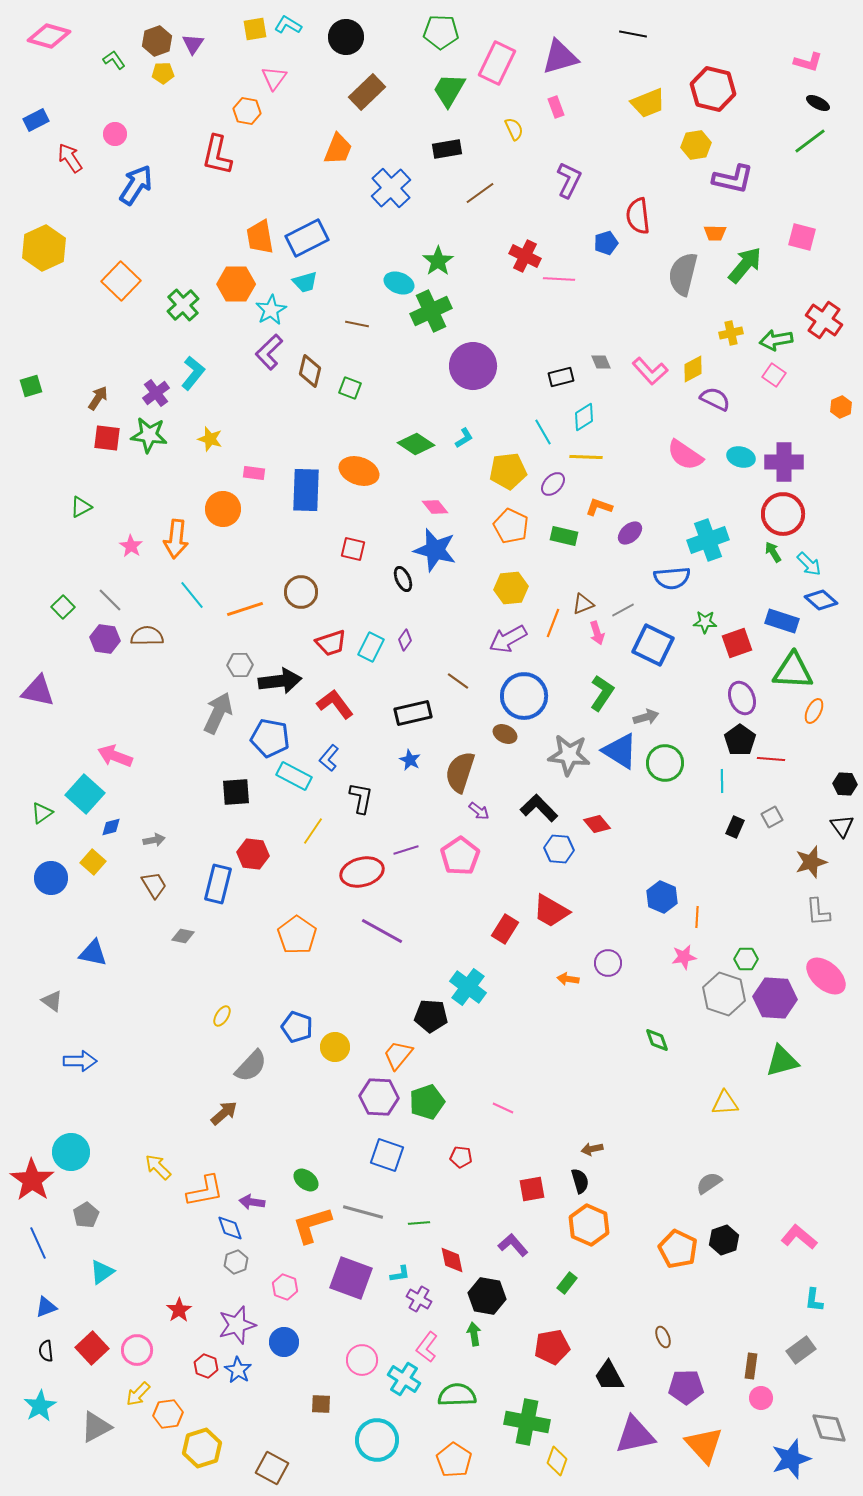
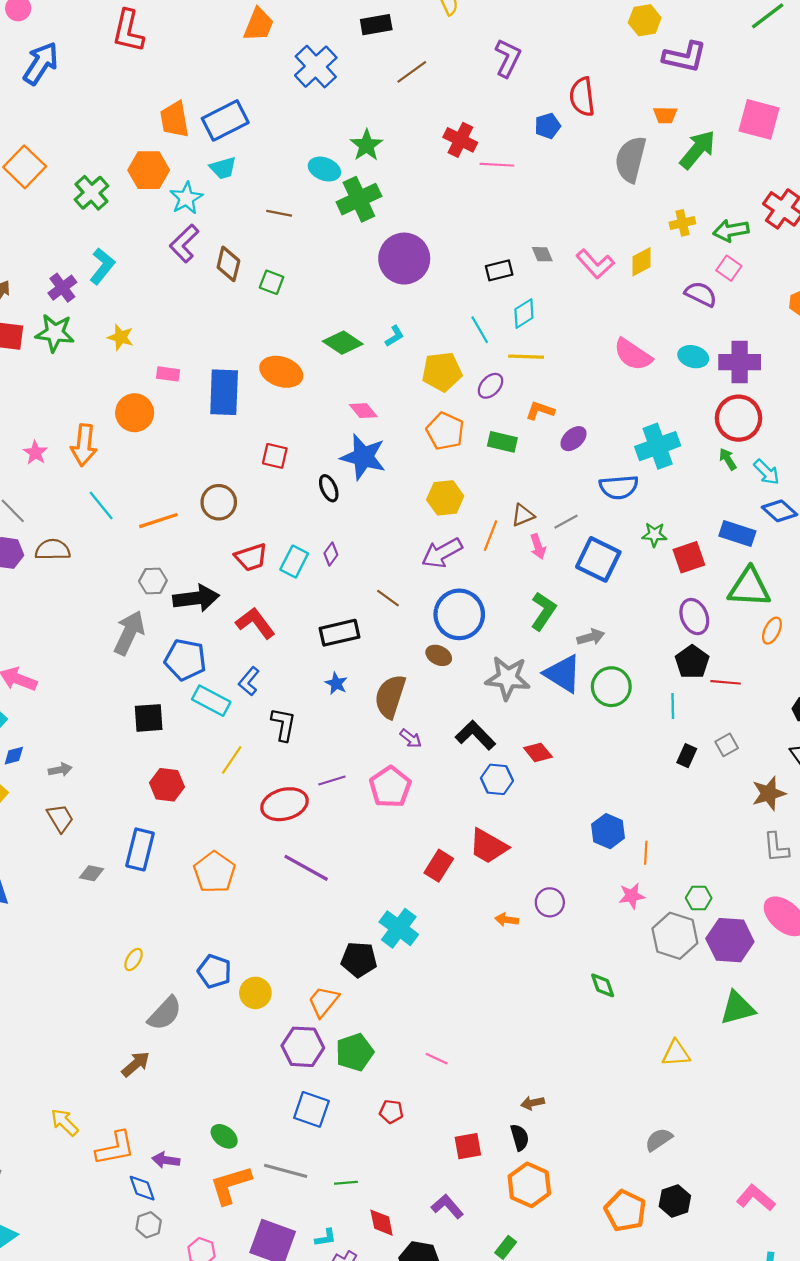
pink square: (802, 237) -> (759, 119), size x1.4
purple semicircle: (715, 399) -> (701, 294), moved
blue rectangle: (218, 884) -> (140, 849), moved

